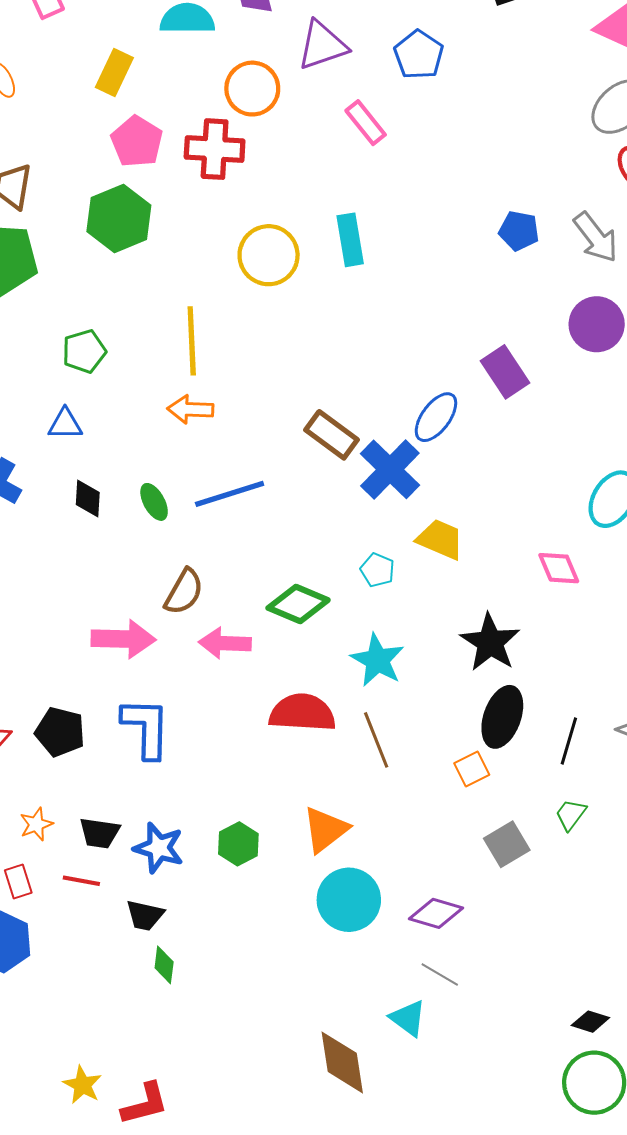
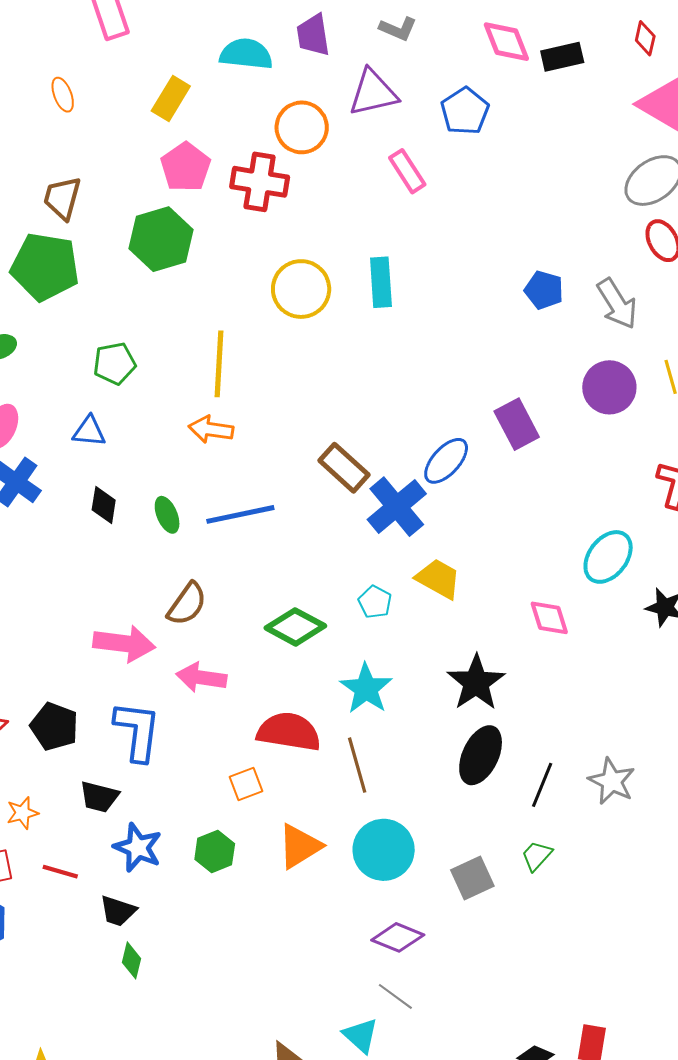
pink arrow: (225, 643) -> (201, 678), moved
orange square: (472, 769) -> (246, 784), moved
black trapezoid: (100, 833) -> (99, 797), moved
cyan circle: (349, 900) -> (384, 850), moved

